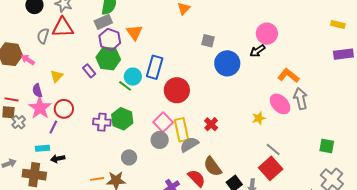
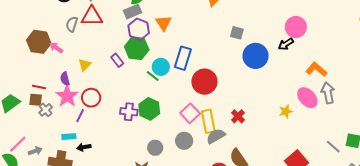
gray circle: (160, 140) -> (184, 141), moved
gray line: (273, 150) -> (333, 147), moved

